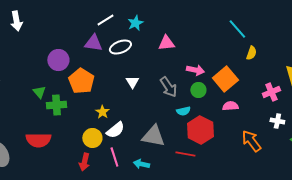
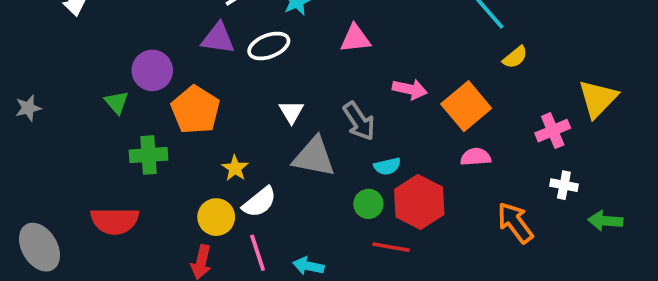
yellow semicircle: (251, 53) -> (515, 57), turned 32
green circle: (198, 90) -> (368, 204), moved
green triangle: (39, 92) -> (117, 102), moved
gray triangle: (153, 136) -> (314, 157), moved

